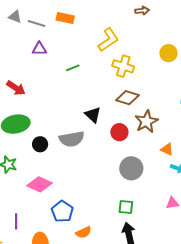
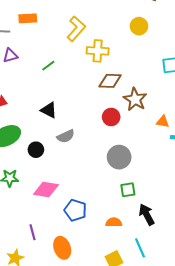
black triangle: (93, 115) -> (49, 110), moved
gray semicircle: (72, 139) -> (66, 136), size x0.7
gray circle: (131, 168) -> (119, 157), moved
green square: (126, 207) -> (128, 190), moved
orange semicircle: (84, 232) -> (114, 222), moved, turned -140

